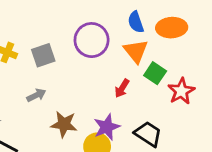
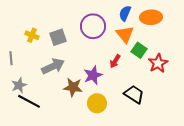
blue semicircle: (136, 22) -> (125, 13), turned 42
gray arrow: (36, 95) -> (53, 66), size x1.6
purple star: (107, 127) -> (93, 75), moved

